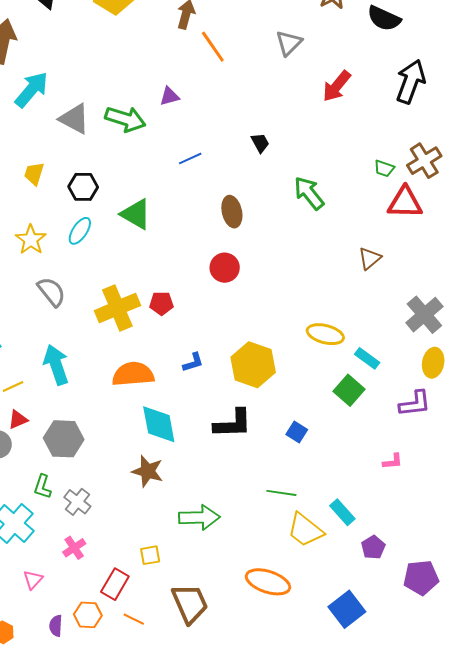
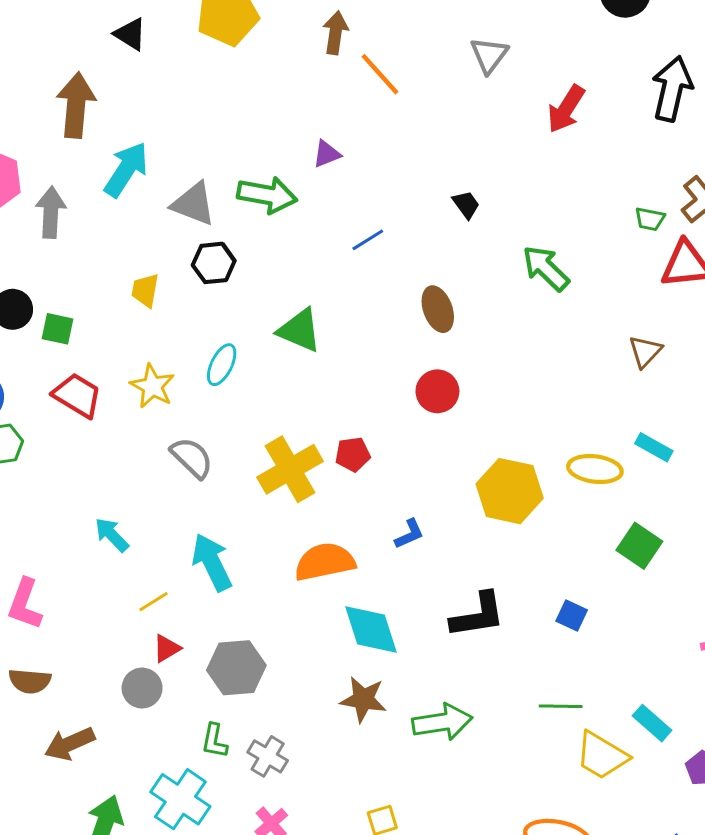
black hexagon: (83, 187) -> (214, 263), moved
cyan rectangle: (367, 358) -> (654, 447), moved
yellow hexagon: (253, 365) -> (510, 491), moved
green arrow: (199, 517) -> (442, 722), moved

